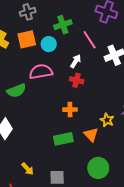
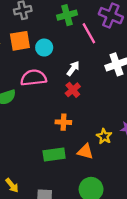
green cross: (63, 25) -> (67, 15), moved
pink line: (90, 40) -> (89, 33), moved
red cross: (77, 80) -> (73, 90), turned 32
orange triangle: (91, 135) -> (85, 152), turned -35

